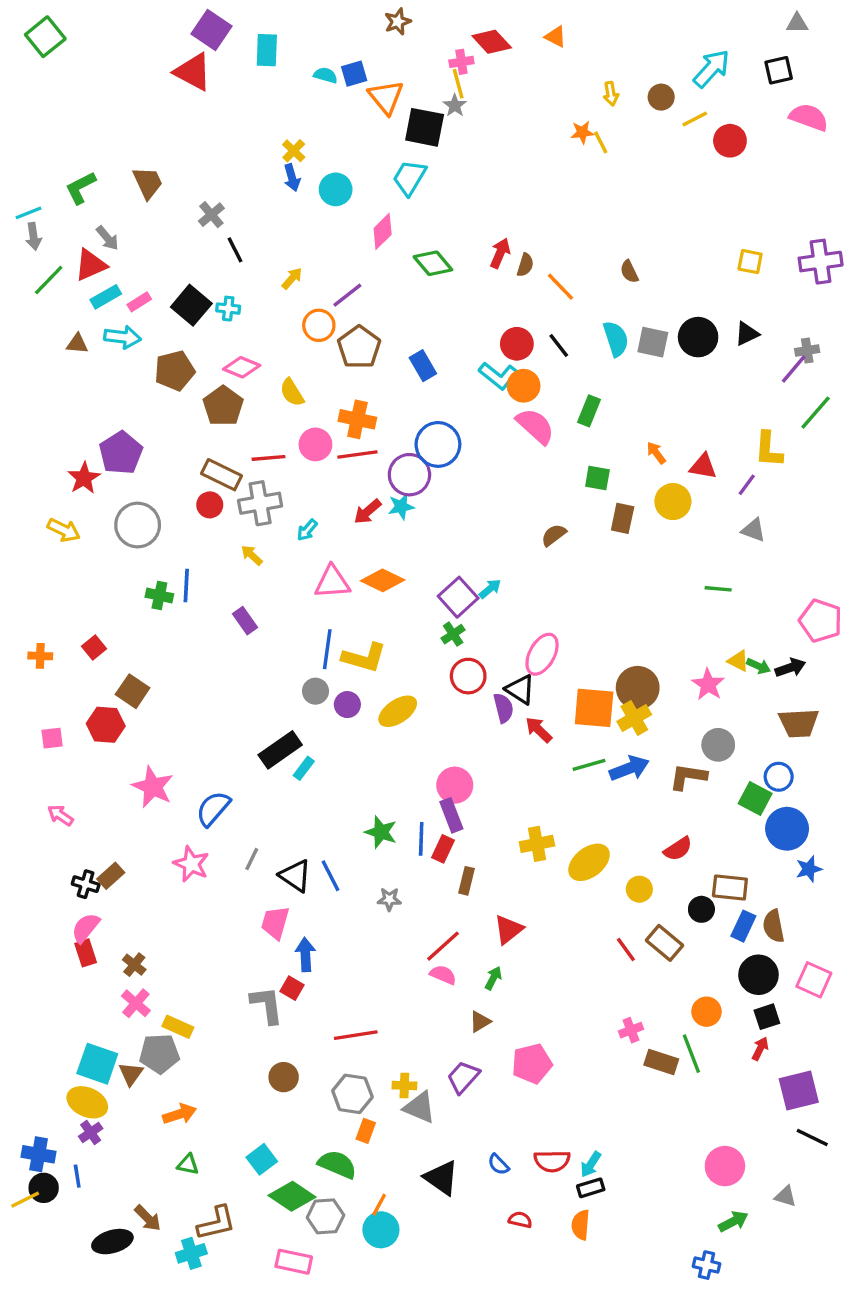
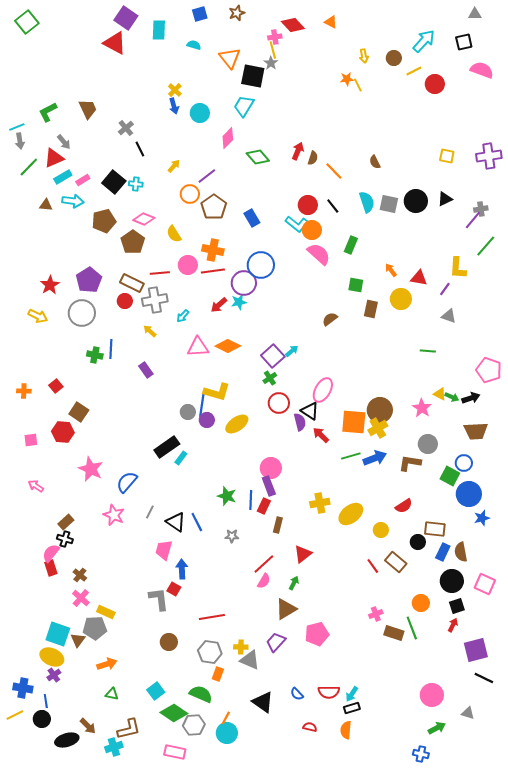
blue square: (354, 74) -> (200, 14), moved
purple pentagon: (121, 453) -> (89, 280), moved
blue line: (327, 649) -> (202, 405), moved
black cross: (86, 884) -> (65, 539), moved
pink semicircle: (443, 975) -> (264, 581), turned 98
brown triangle: (480, 1022) -> (286, 609), size x1.6
black circle: (44, 1188) -> (42, 719), moved

